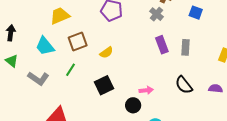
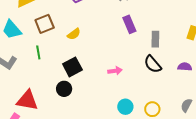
gray rectangle: (185, 47) -> (155, 39), moved
green line: (70, 70) -> (38, 52), turned -40
black circle: (133, 105) -> (64, 89), moved

